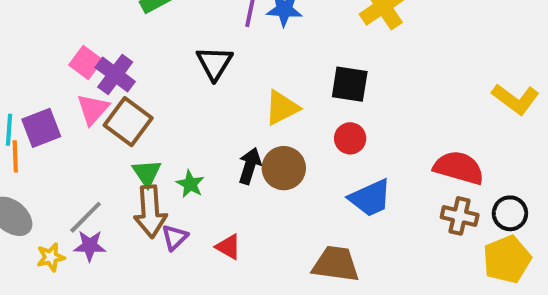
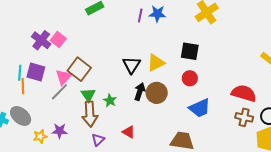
black triangle: (214, 63) -> (132, 65), moved
purple cross: (115, 75) -> (41, 40), moved
pink triangle: (93, 109) -> (64, 77), moved
purple square: (41, 128) -> (36, 72), turned 36
gray line: (86, 217) -> (59, 92), moved
purple triangle: (175, 237) -> (98, 140), moved

